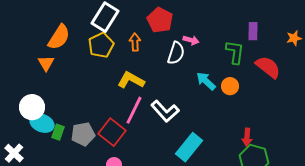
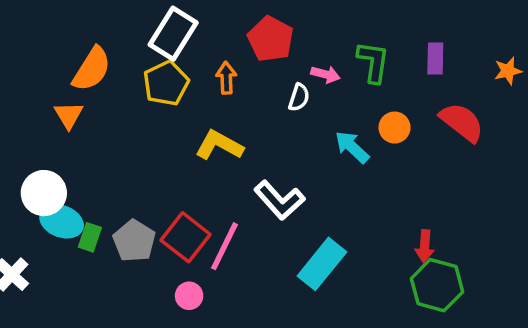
green L-shape: (235, 52) -> (373, 62), moved
white semicircle: (176, 53) -> (299, 97), size x0.7
orange circle: (230, 86) -> (395, 128), moved
pink line: (134, 110) -> (225, 246), moved
gray pentagon: (83, 134) -> (134, 241), turned -30

